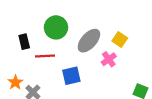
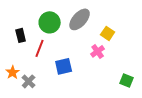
gray ellipse: (89, 41) -> (80, 19), moved
red line: (45, 56) -> (40, 48), turned -66

